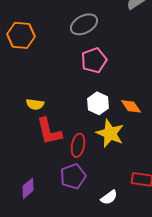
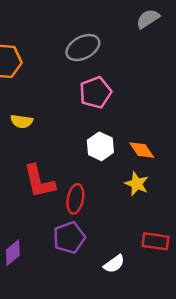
yellow semicircle: (35, 104) -> (22, 121), moved
yellow star: (110, 133) -> (137, 184), moved, size x0.7

